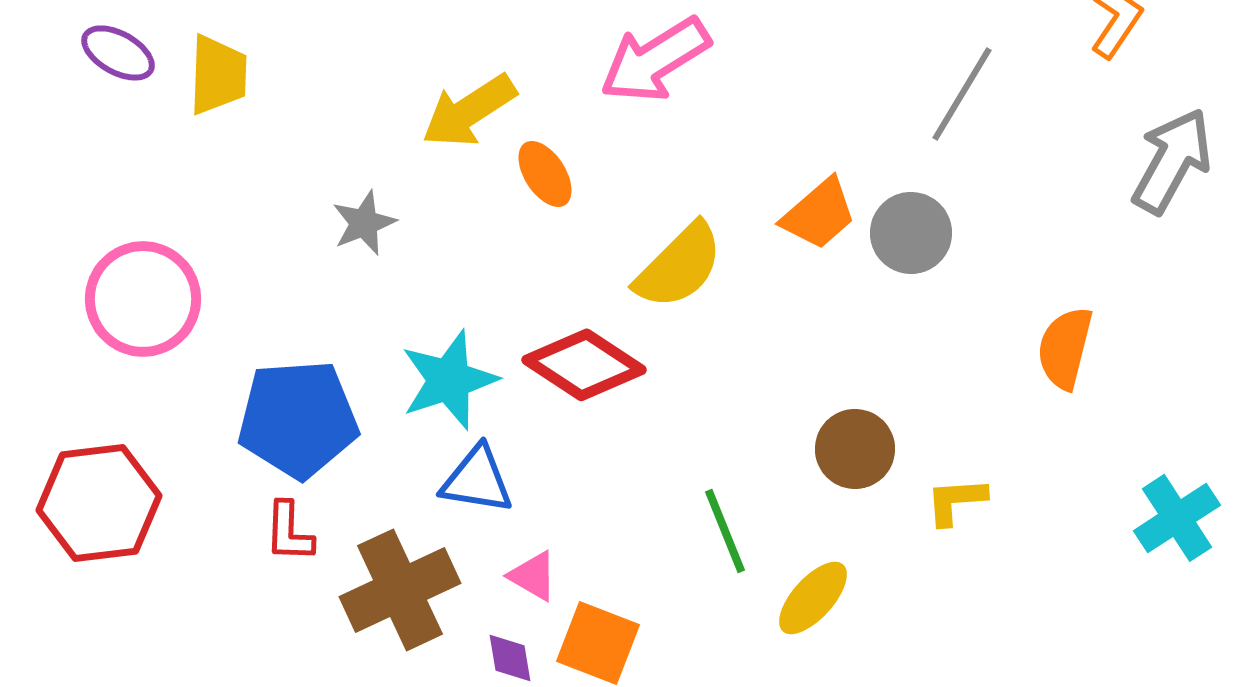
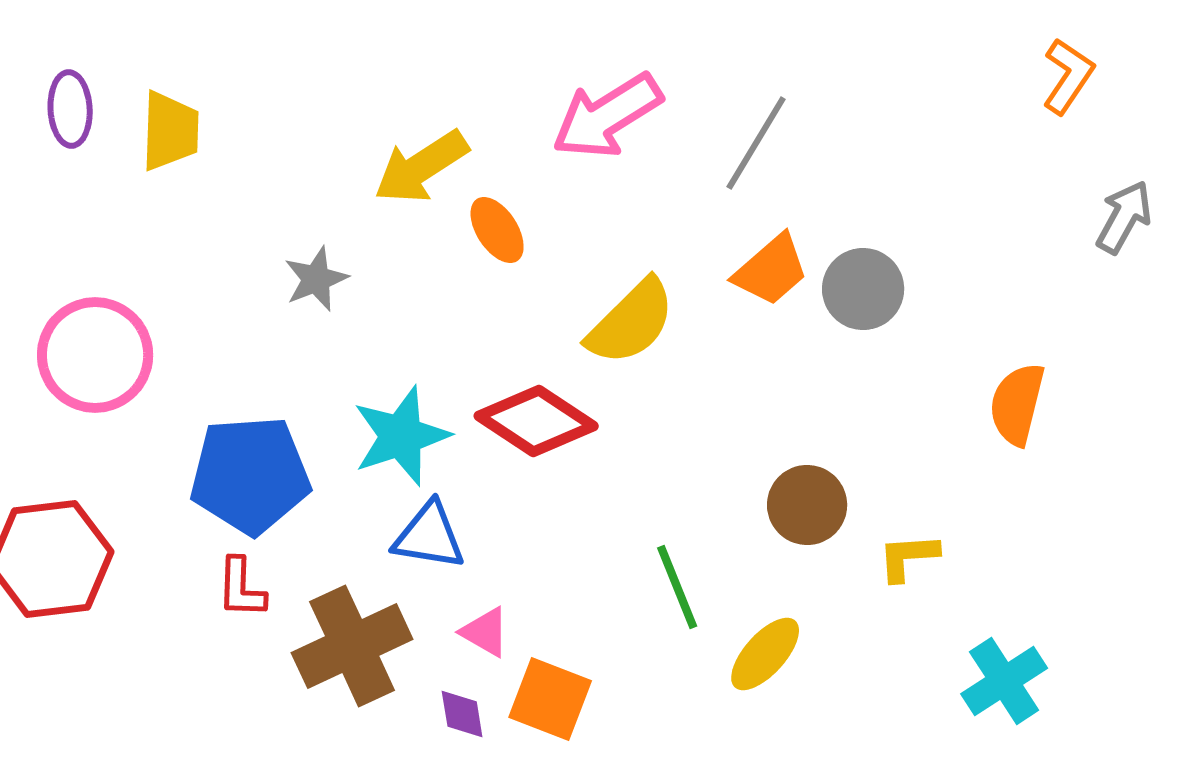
purple ellipse: (118, 53) -> (70, 109), turned 58
gray line: (962, 94) -> (756, 143), moved
gray arrow: (1172, 161) -> (1124, 217), size x0.7
cyan cross: (1177, 518) -> (1004, 681), moved

